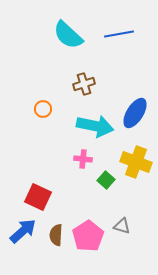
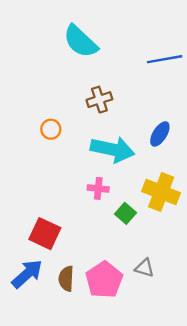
blue line: (119, 34) -> (165, 59), moved
blue ellipse: (135, 113) -> (160, 134), size x0.7

